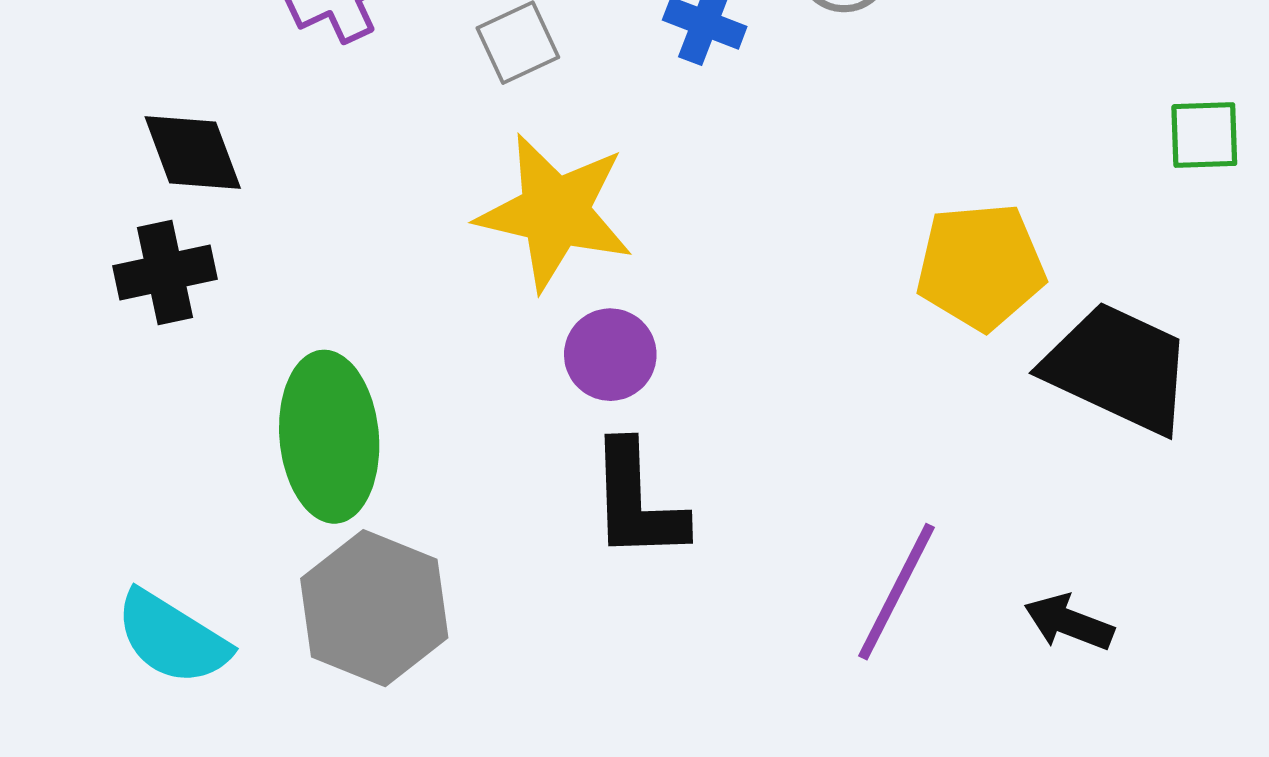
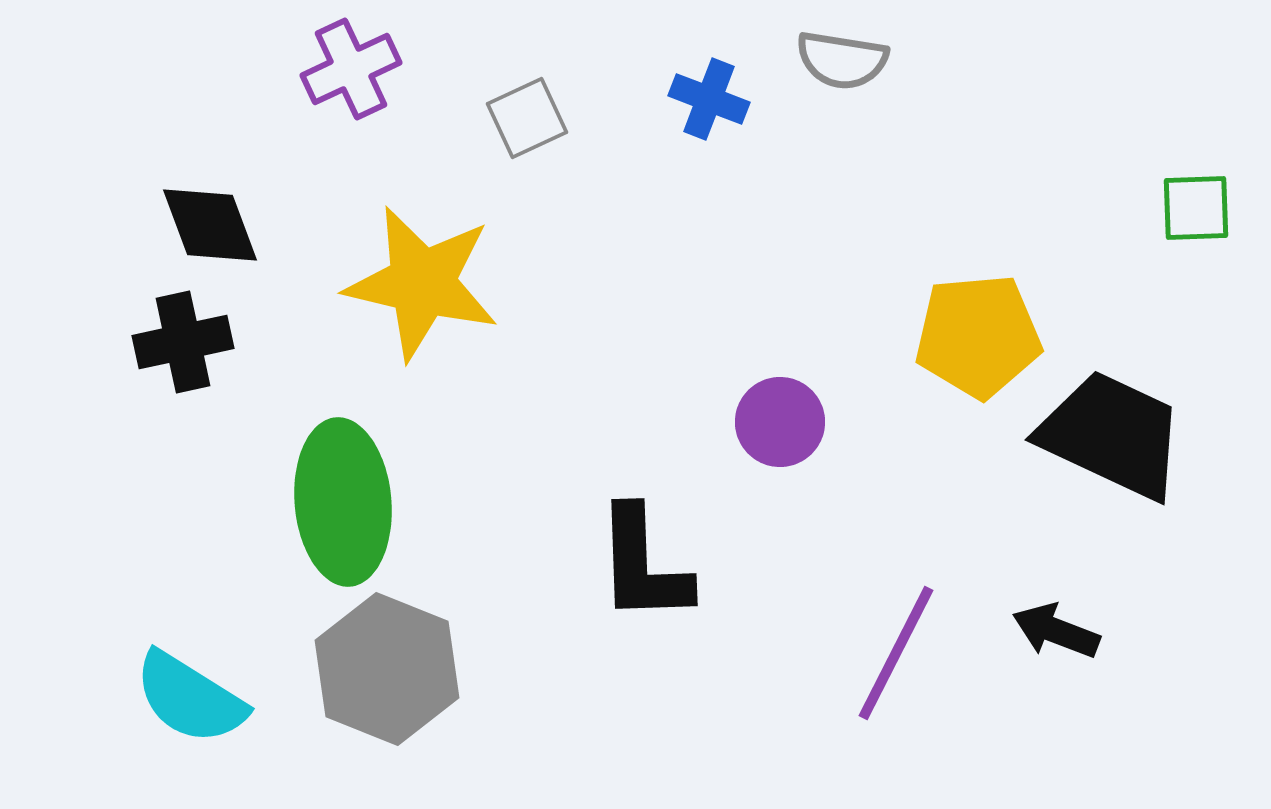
yellow star: (555, 212) -> (422, 283), moved
purple circle: (610, 355) -> (780, 422), moved
black arrow: (1069, 622) -> (1056, 631), moved

